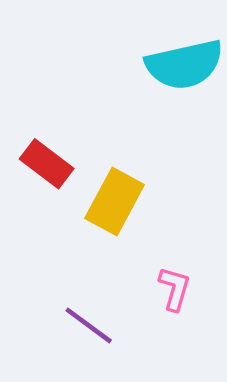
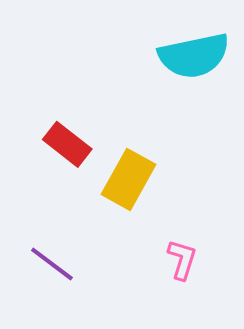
purple line: (89, 325) -> (52, 264), moved

